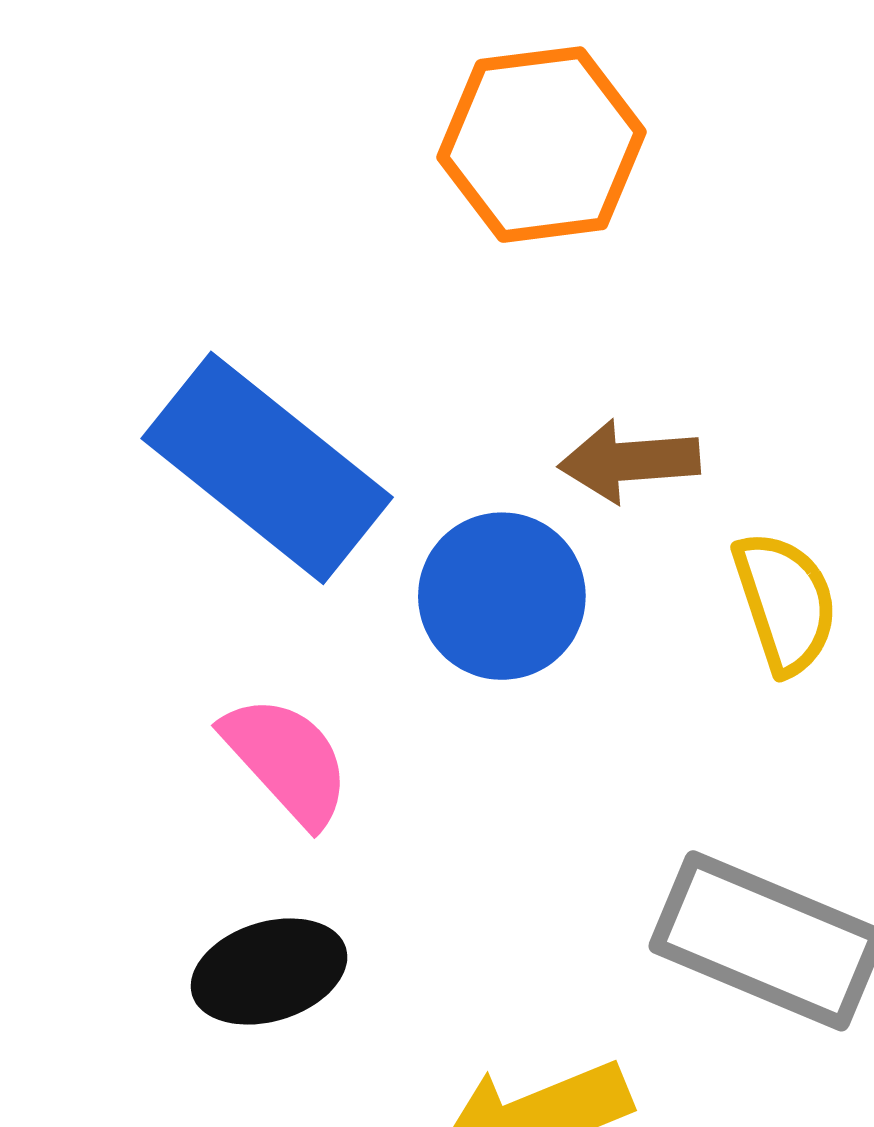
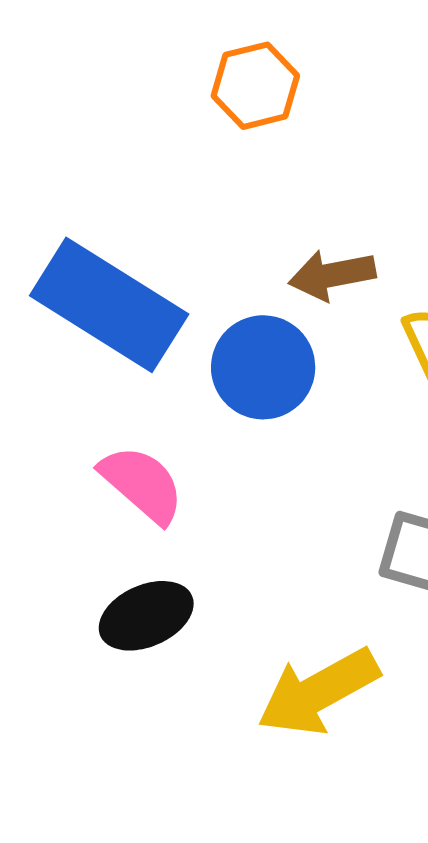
orange hexagon: (542, 145) -> (255, 86), size x0.7

